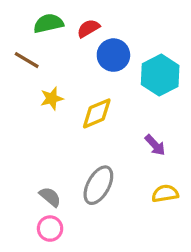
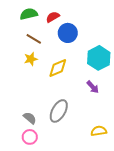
brown line: (27, 60) -> (34, 39), moved
cyan hexagon: (160, 75) -> (99, 58), moved
yellow semicircle: (165, 194) -> (99, 131), moved

